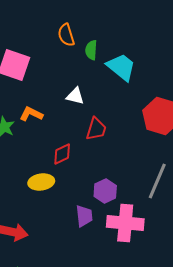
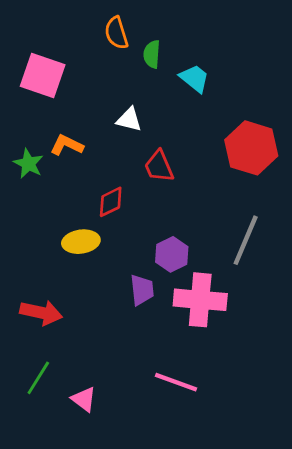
cyan trapezoid: (121, 67) -> (194, 78), size x0.7
red trapezoid: (96, 129) -> (159, 166), turned 140

